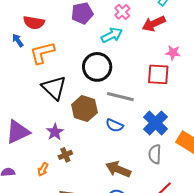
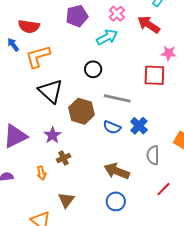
red arrow: (154, 24) -> (149, 25), turned 60
black circle: (97, 67) -> (93, 69), size x0.6
blue cross: (155, 123) -> (139, 126), moved, size x0.7
orange arrow: (43, 169) -> (41, 173), turned -40

